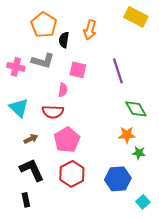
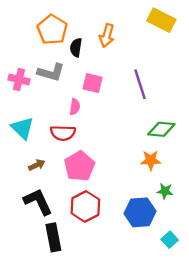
green diamond: (136, 109) -> (161, 129), turned -55
green star: (139, 153) -> (165, 191), moved
black rectangle: (26, 200) -> (53, 237), moved, size x1.6

